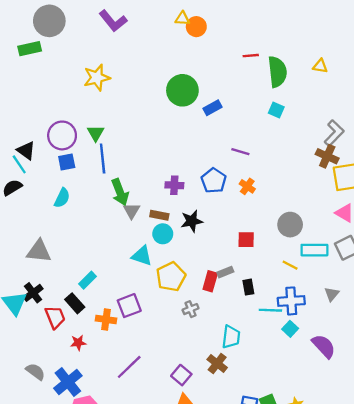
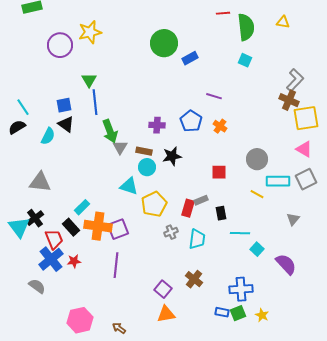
purple circle: (62, 135) -> (60, 45), moved
black triangle: (26, 150) -> (66, 124), moved
cyan semicircle: (62, 198) -> (48, 136), moved
blue cross: (291, 301) -> (241, 289), moved
orange cross: (106, 319) -> (98, 226), moved, size x1.5
cyan trapezoid: (231, 337) -> (197, 239), moved
purple line: (129, 367) -> (116, 265), moved, turned -40
blue cross: (68, 382) -> (51, 259), moved

